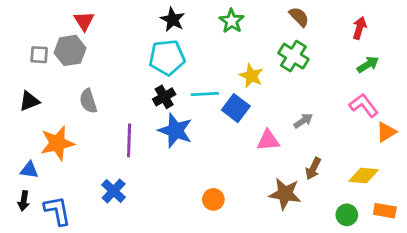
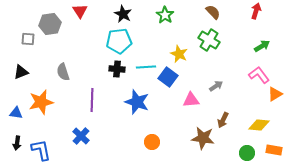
red triangle: (84, 21) -> (80, 11), moved
red arrow: (359, 28) -> (256, 11), moved
gray hexagon: (70, 50) -> (50, 24), moved
black cross: (164, 97) -> (117, 69), turned 35
blue star: (175, 131) -> (137, 102), moved
blue triangle: (29, 170) -> (16, 113), moved

